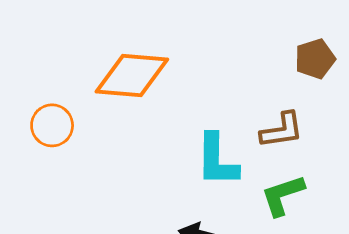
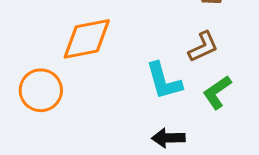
orange circle: (52, 125) -> (41, 90), size x1.4

